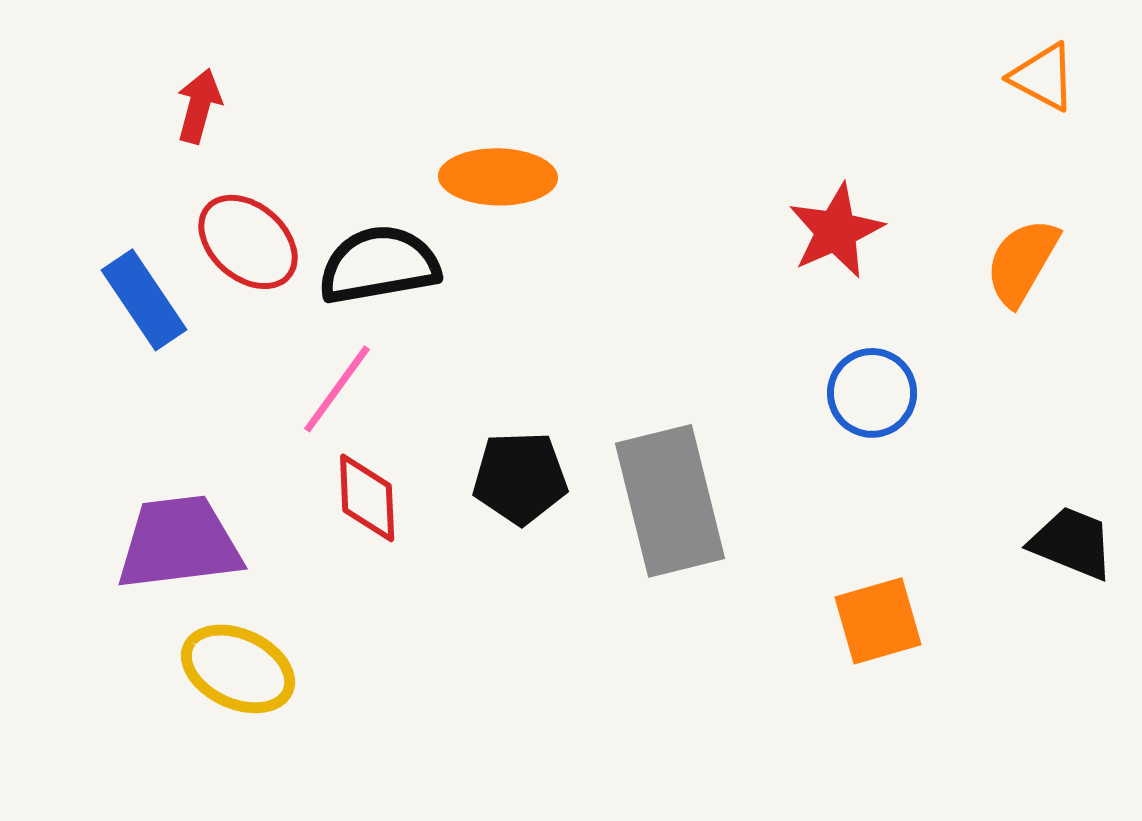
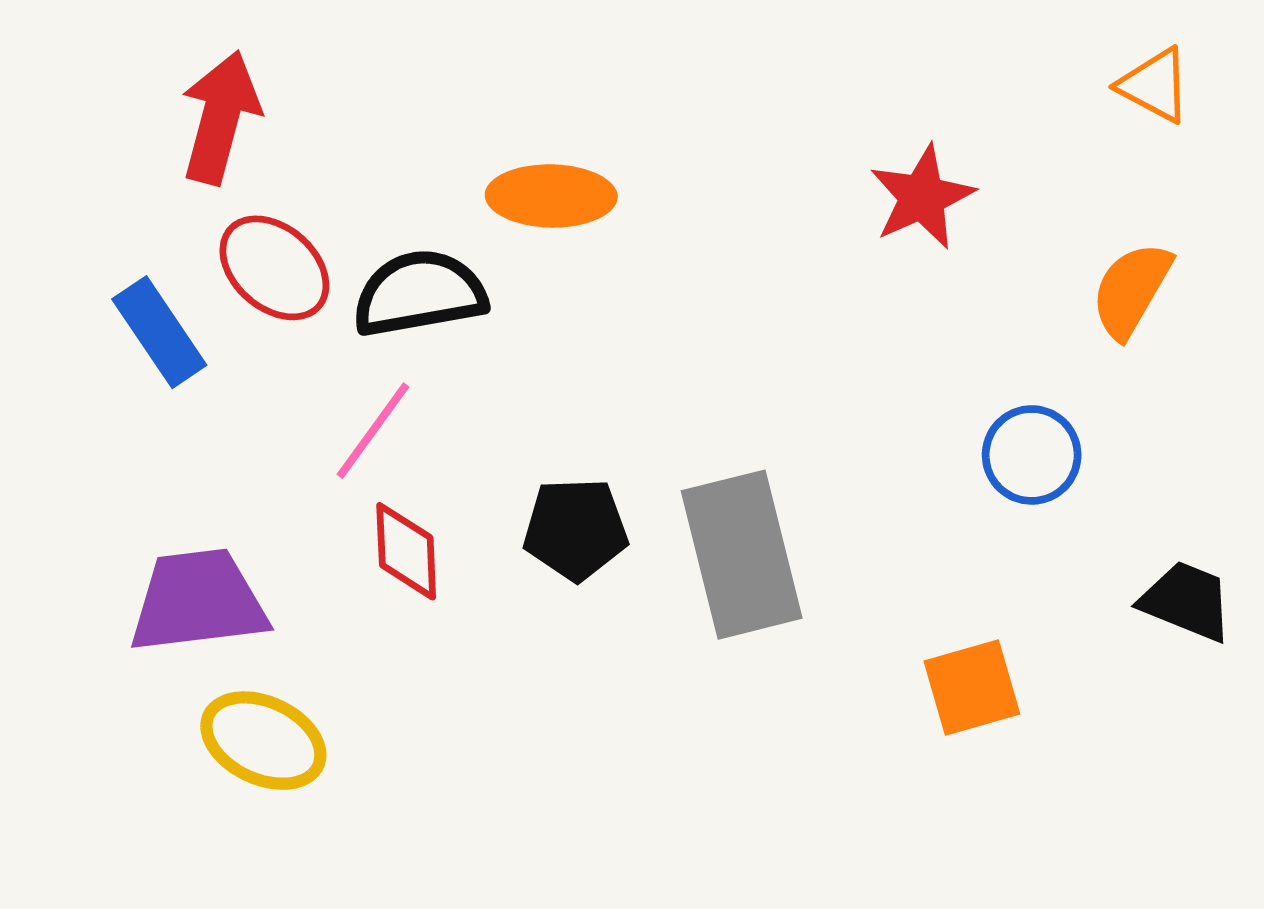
red arrow: (199, 106) -> (220, 117), size x1.6
red star: (836, 231) -> (922, 197), moved
blue circle: (872, 393) -> (1032, 455), moved

